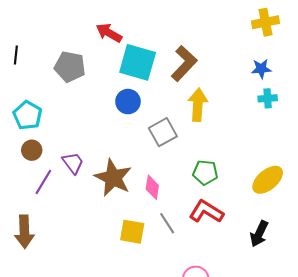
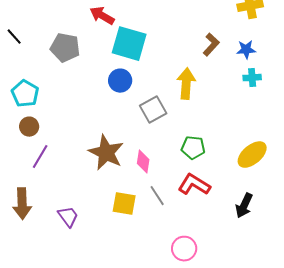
black line: (16, 55) -> (14, 37), turned -48
brown L-shape: (184, 63) -> (211, 45), moved, size x0.7
purple trapezoid: (73, 163) -> (68, 217), moved

